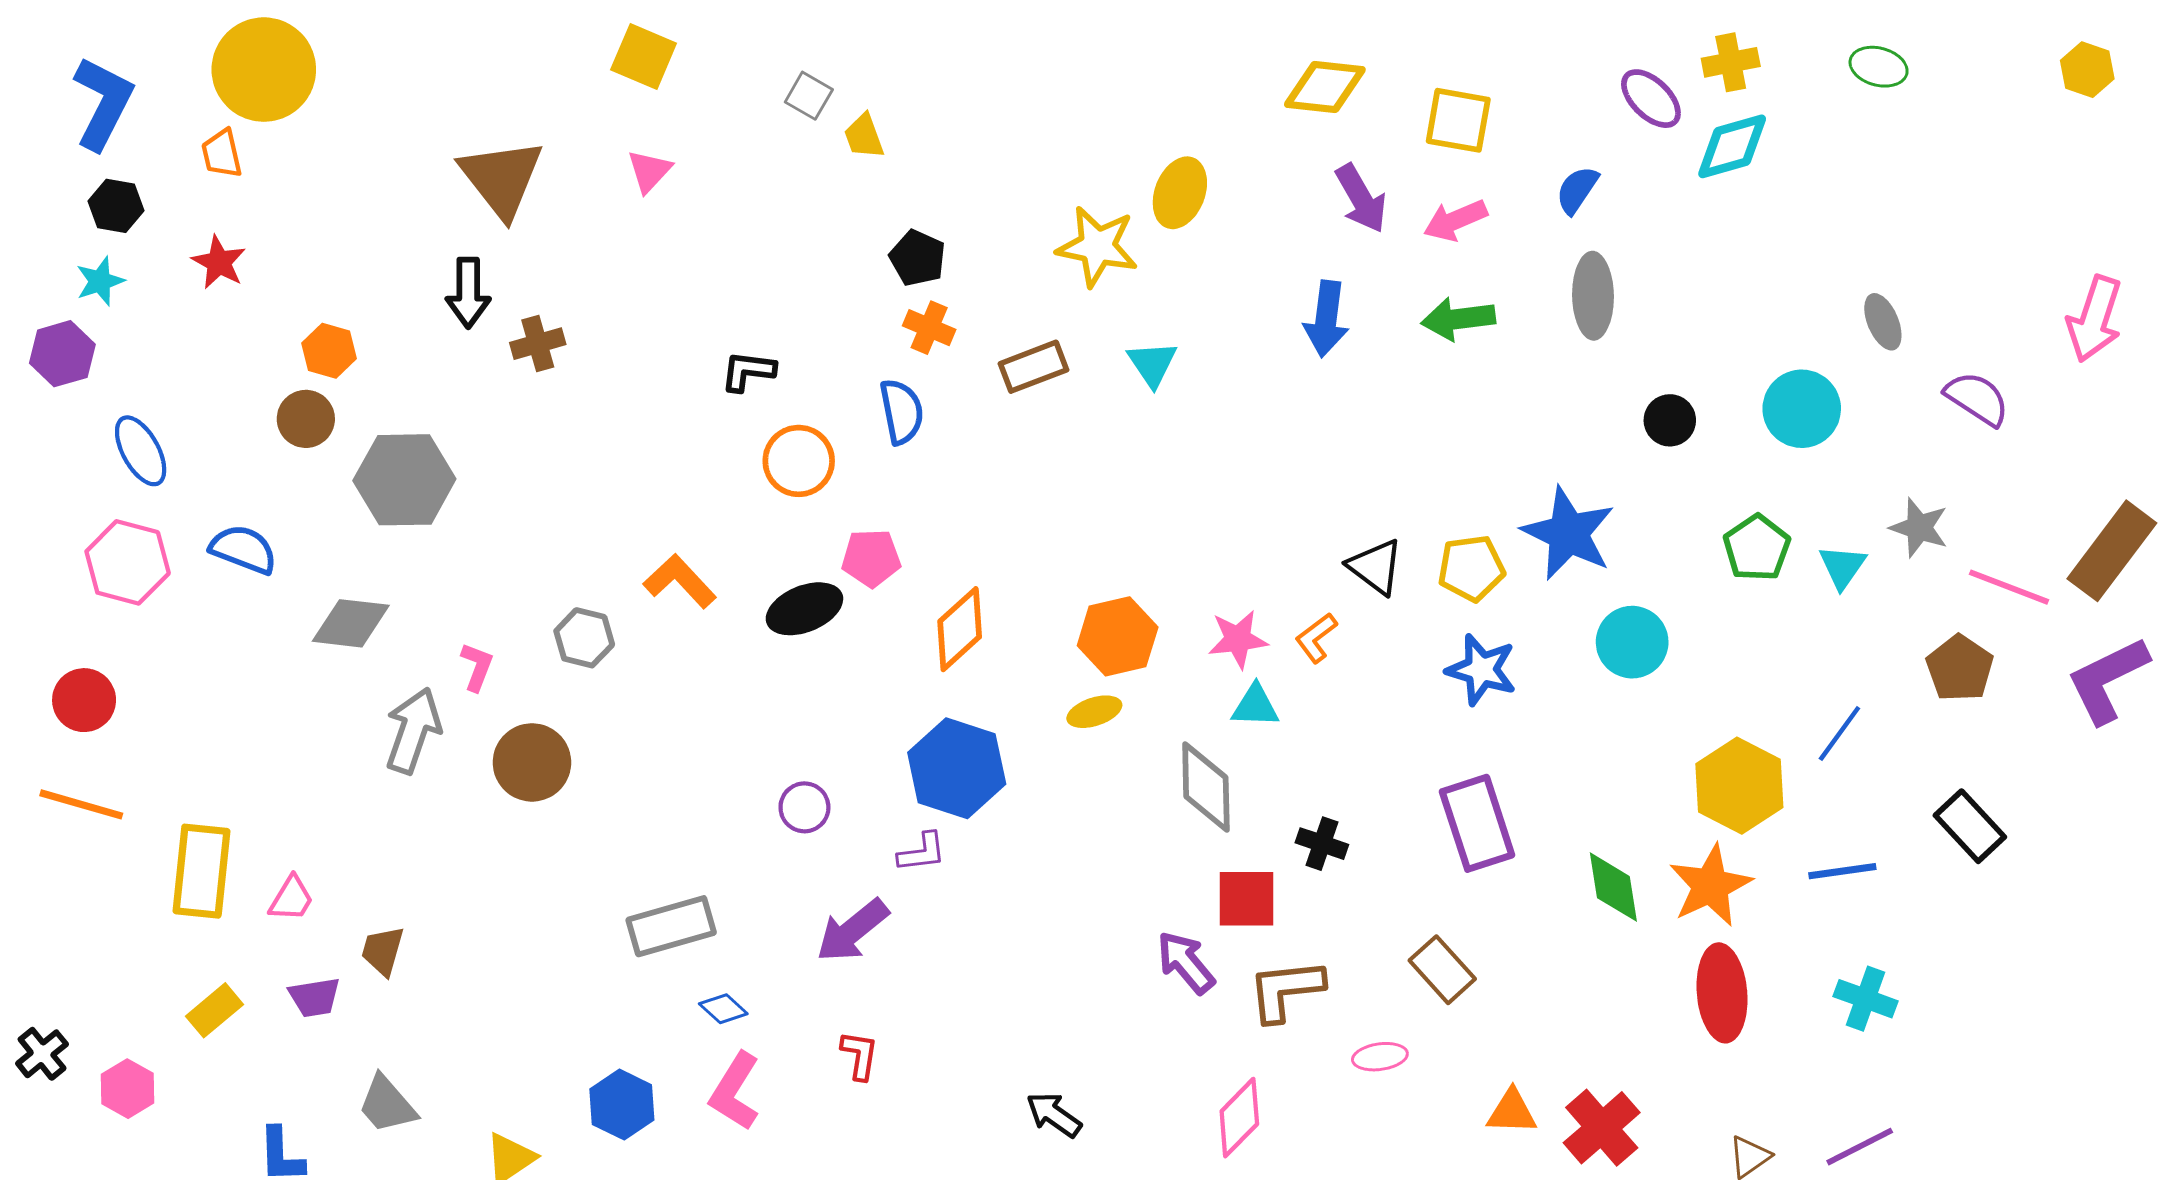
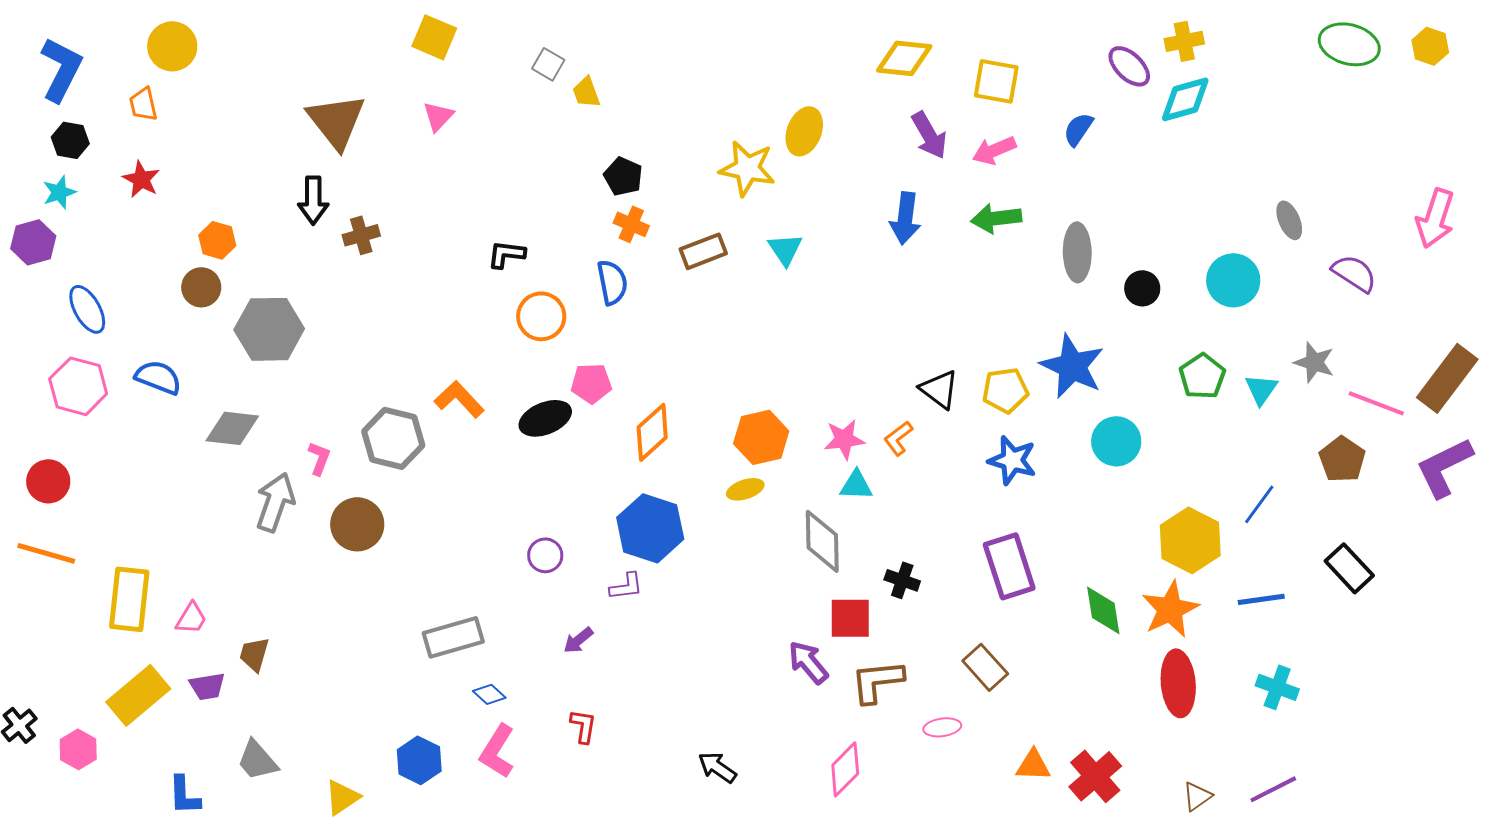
green ellipse: (1879, 67) -> (1349, 44), moved, size x1.5
yellow circle: (264, 70) -> (172, 46), size x0.7
gray ellipse: (1593, 296) -> (1077, 252), moved
gray hexagon: (584, 638) -> (393, 438), size x1.5
purple arrow: (852, 931) -> (578, 640), size x0.6
yellow rectangle: (215, 1010) -> (138, 695), size x1.6

